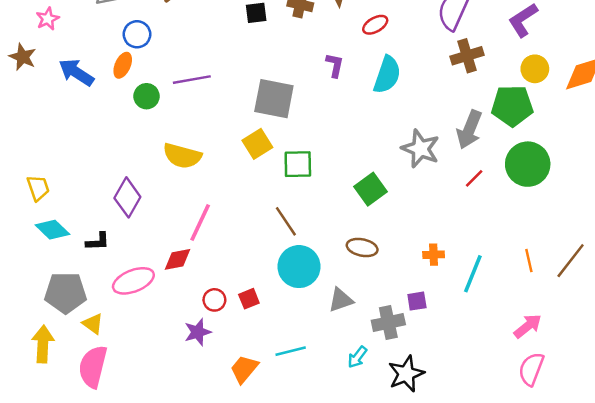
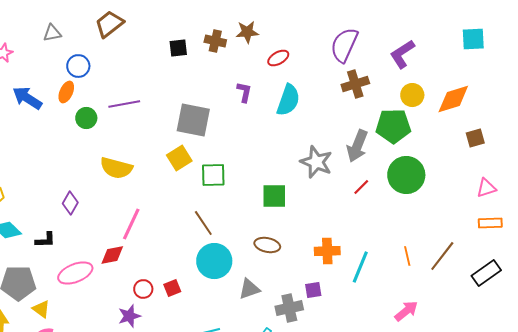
green square: (370, 189) -> (274, 196), turned 36
purple diamond: (127, 197) -> (70, 203), size x0.7
orange cross: (434, 255) -> (327, 251), size x1.4

